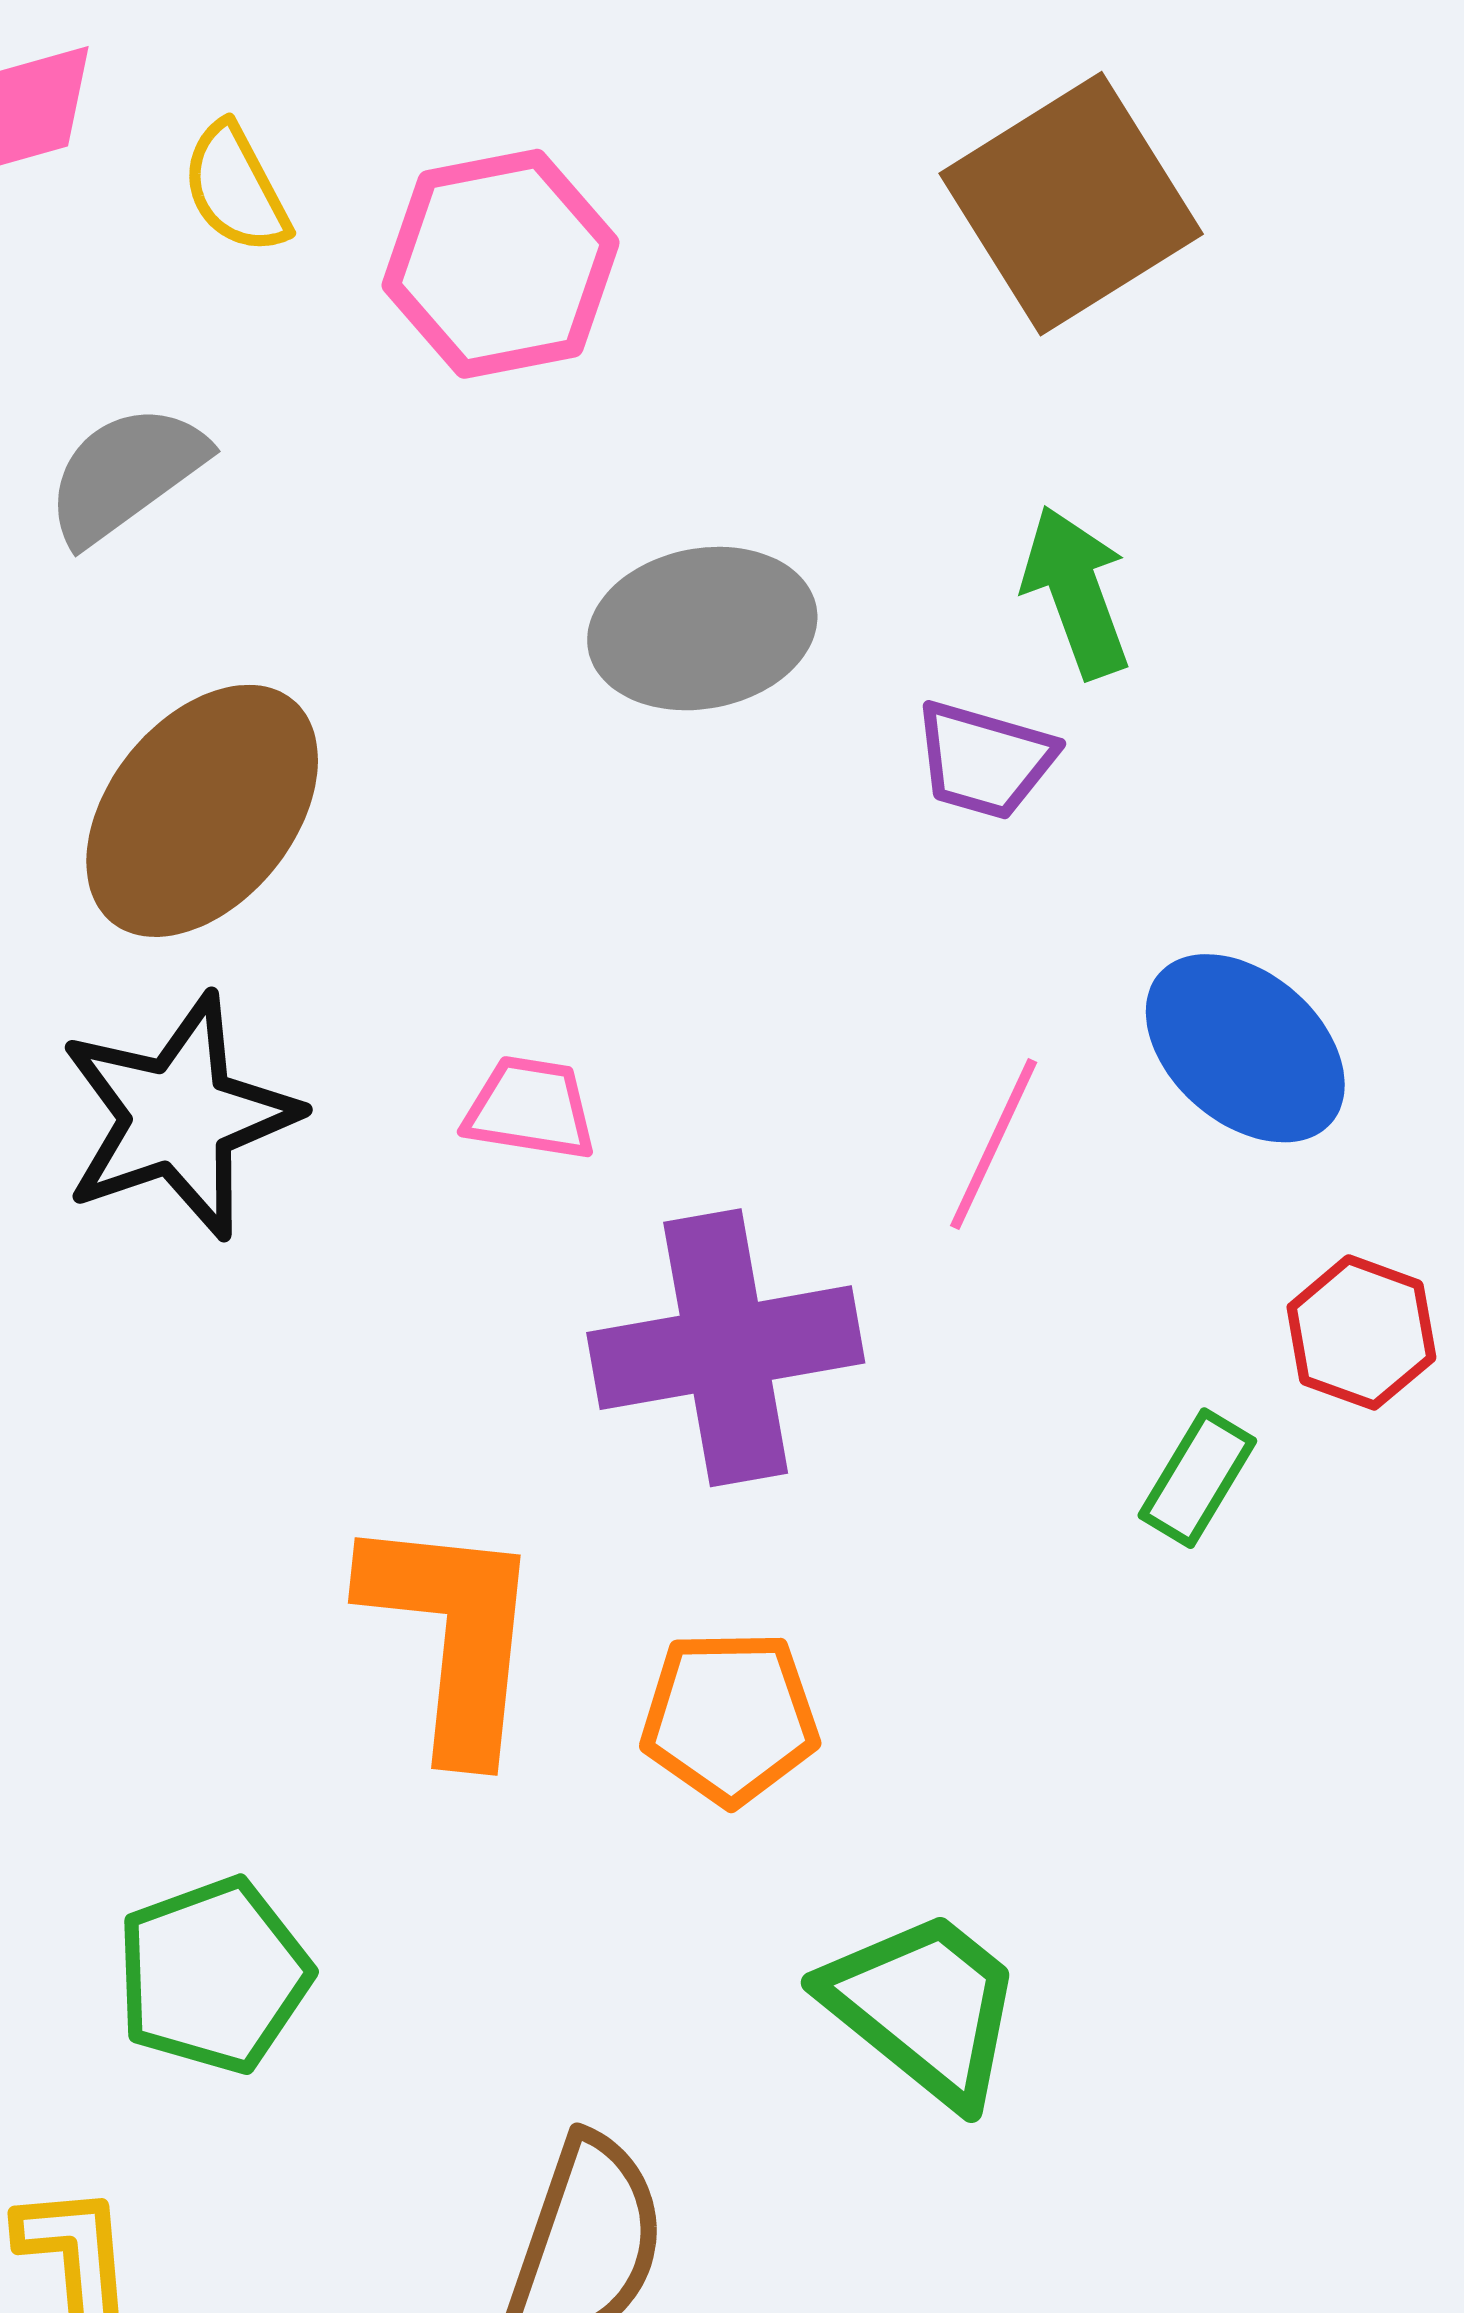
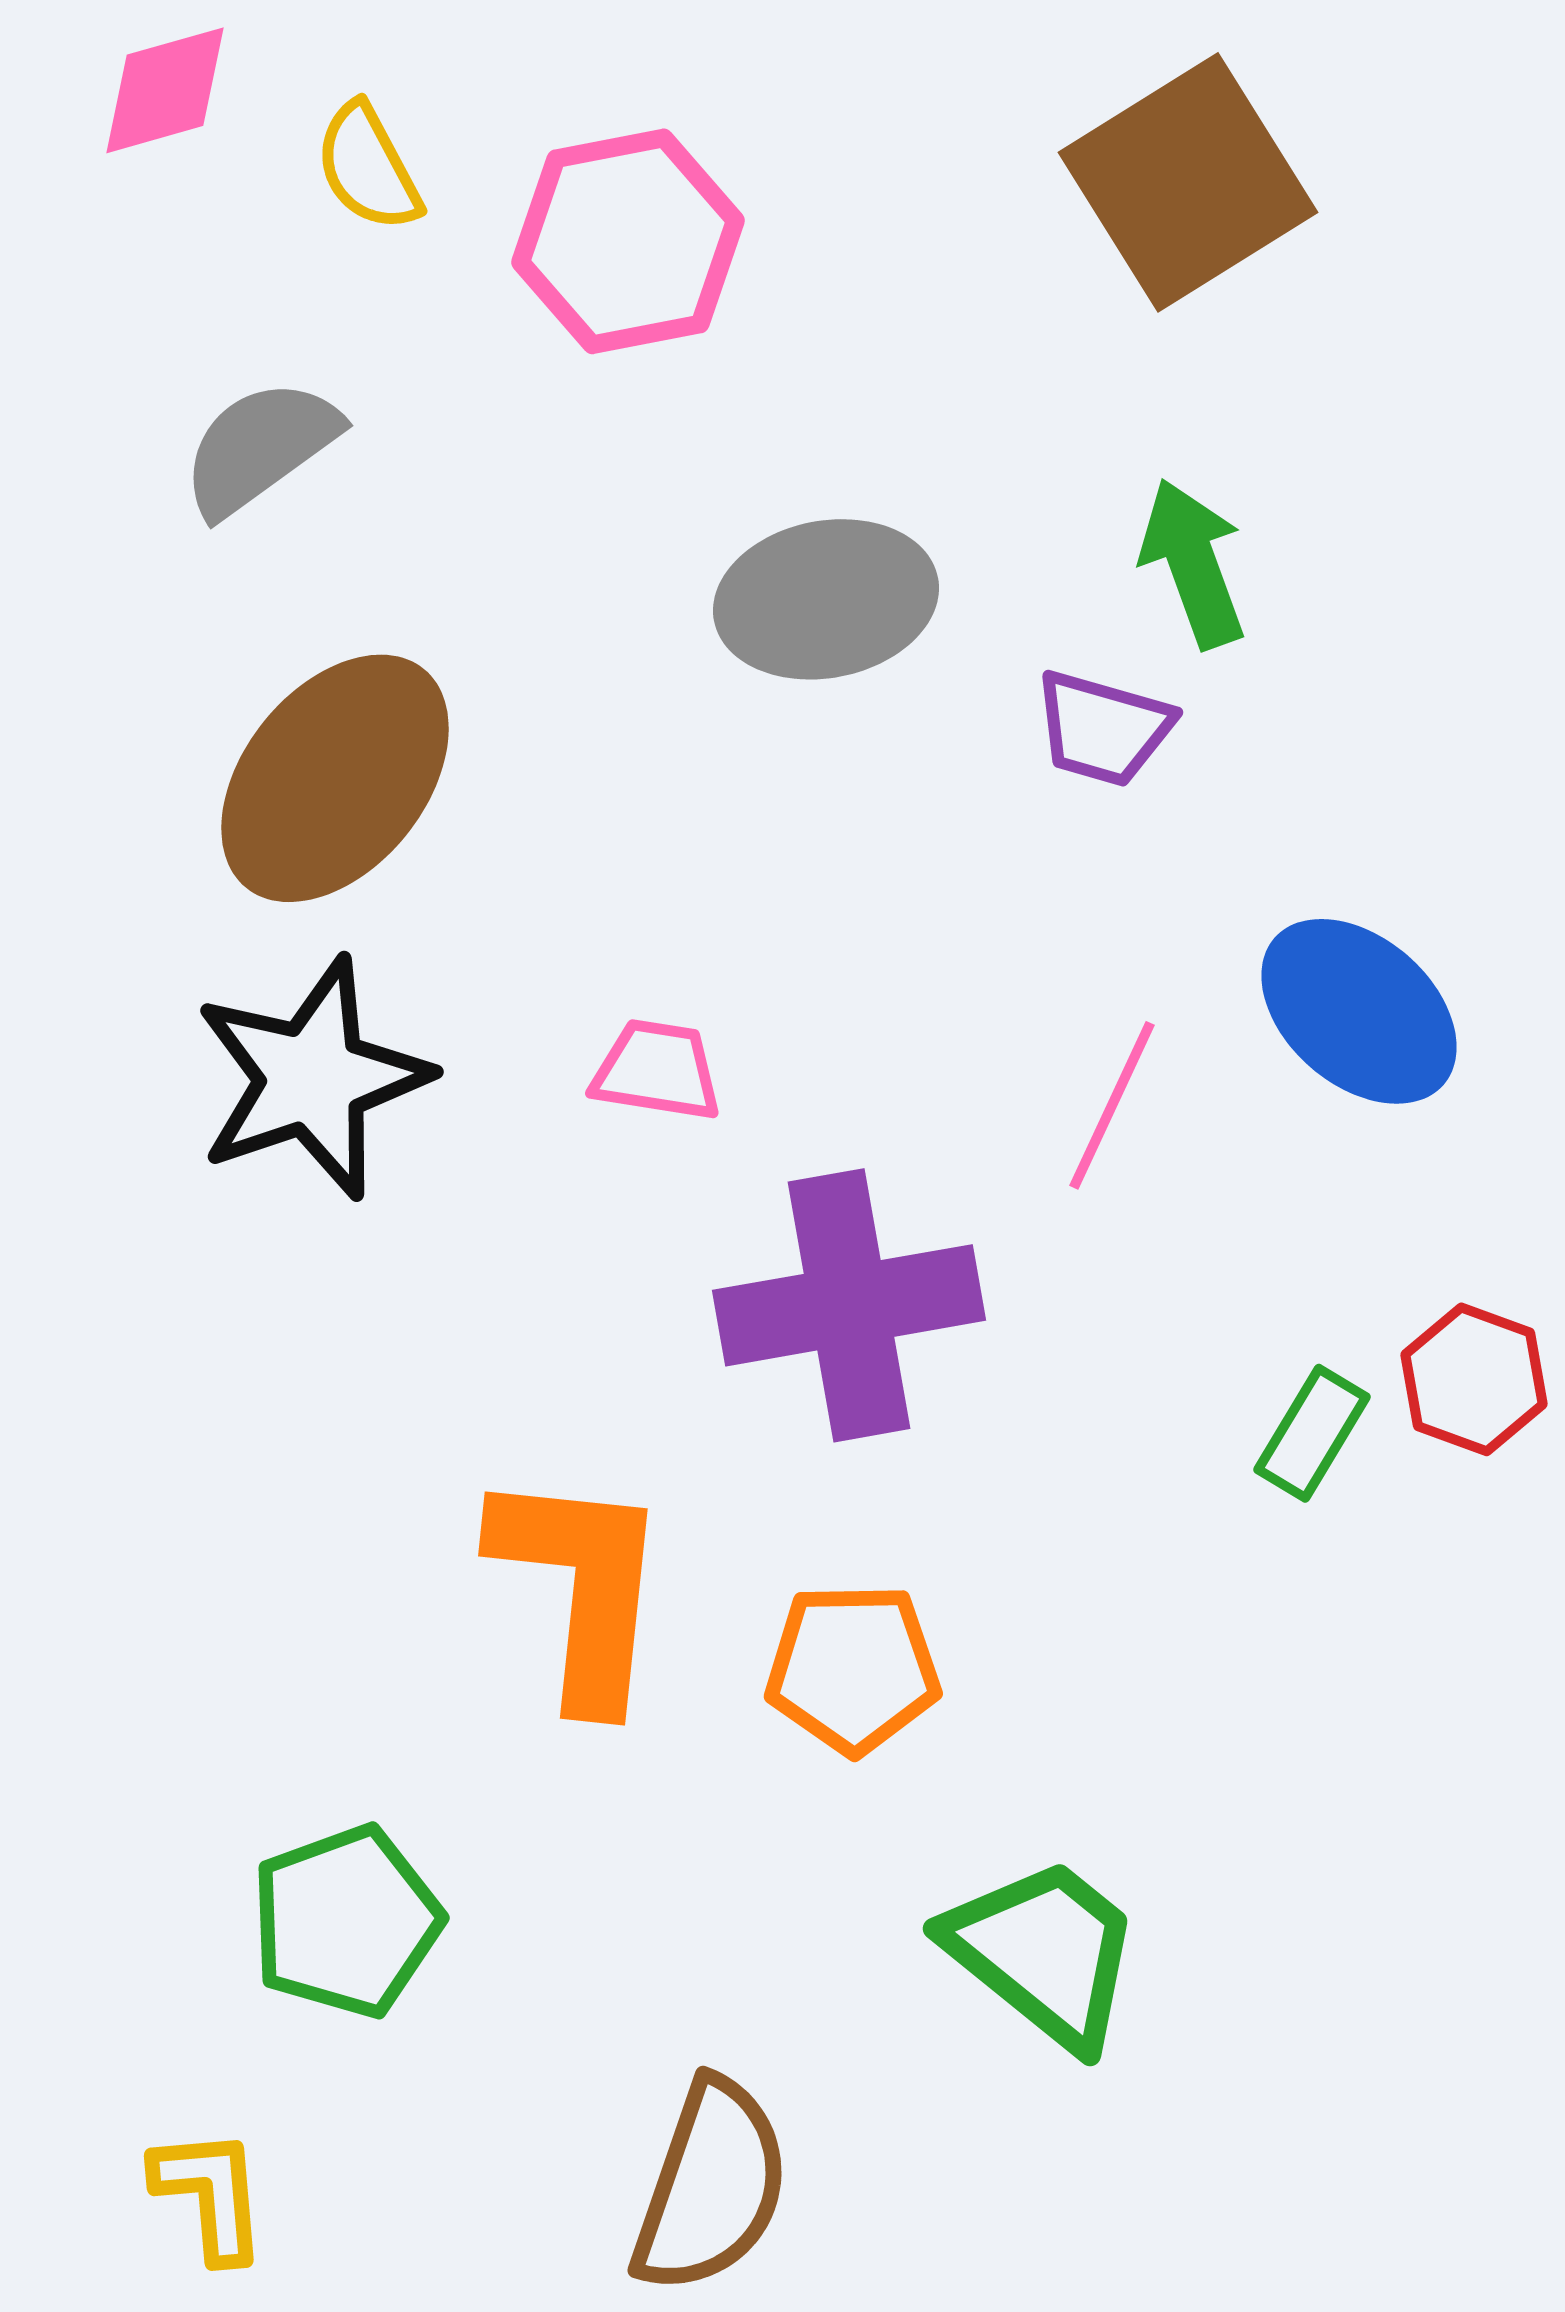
red hexagon: (1361, 1332) -> (1474, 1379), moved

